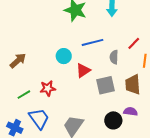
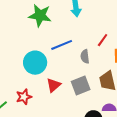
cyan circle: (64, 56) -> (35, 63), size x1.5
red triangle: (83, 70) -> (54, 85), moved

